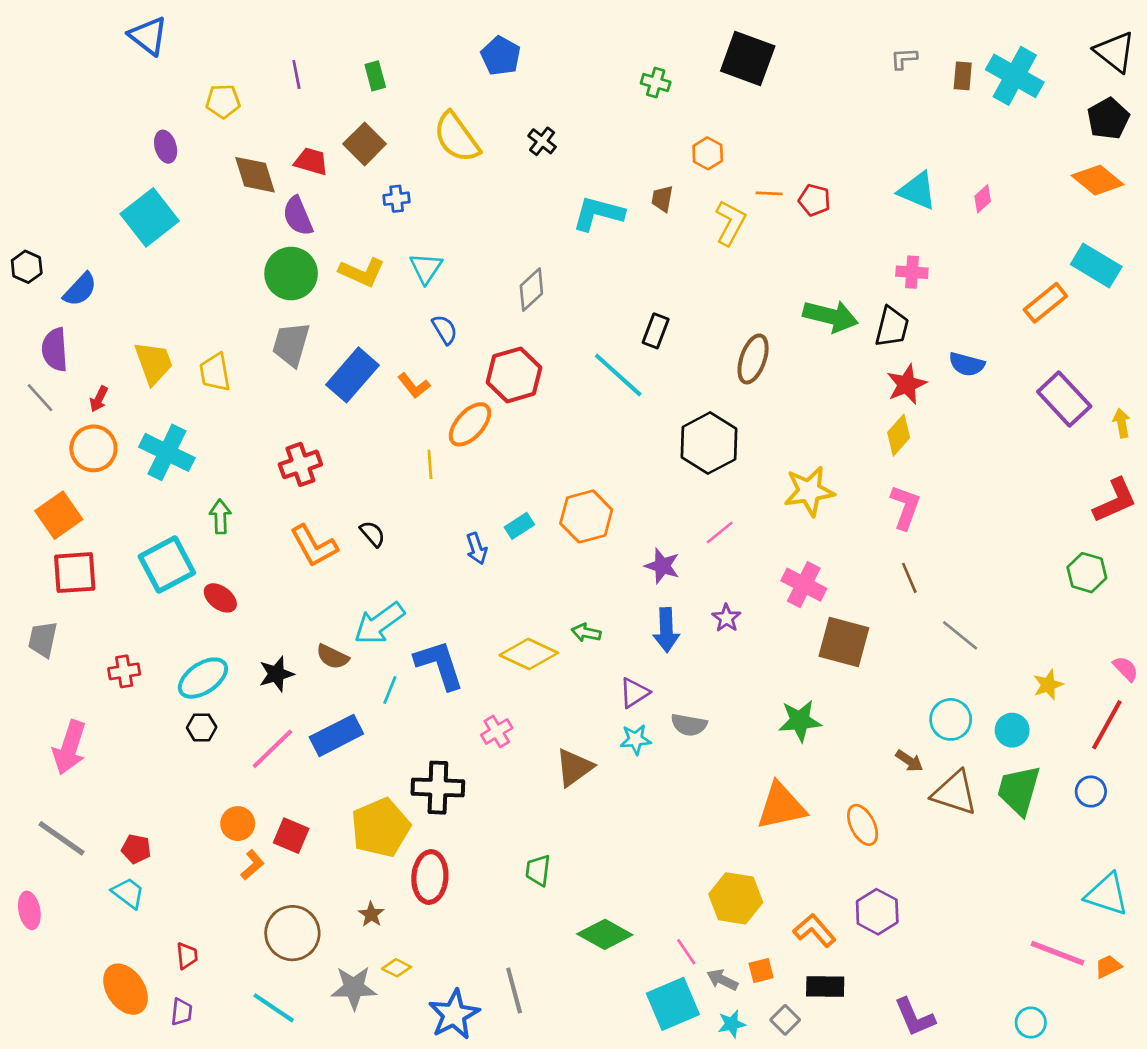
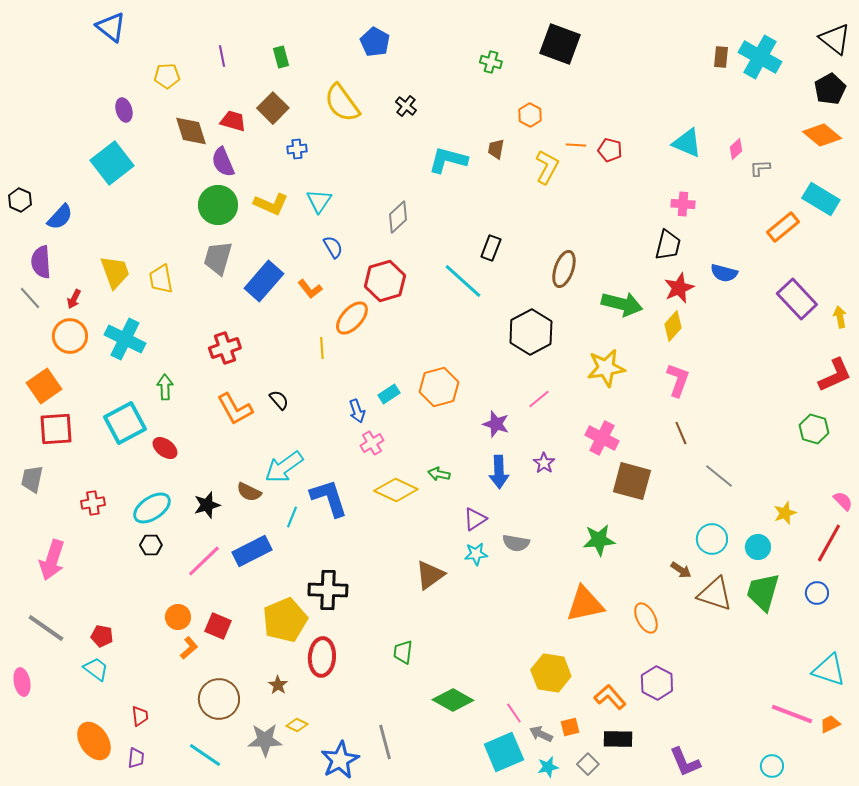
gray L-shape: (904, 59) -> (760, 168), moved
green arrow: (830, 316) -> (622, 304), moved
pink cross: (497, 731) -> (372, 443), moved

